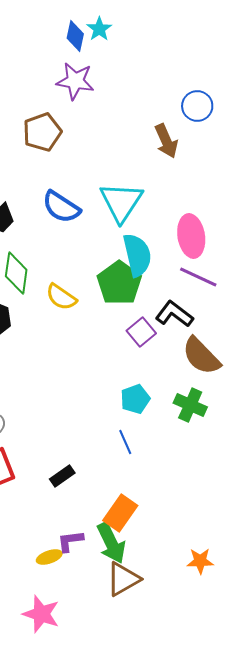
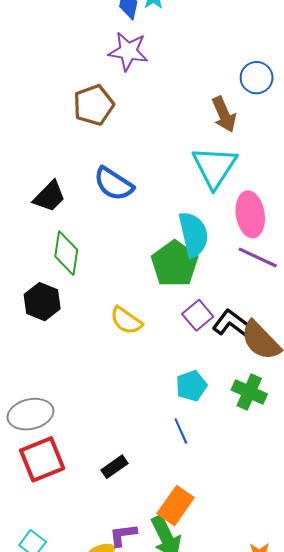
cyan triangle: (121, 202) -> (214, 167), moved
yellow semicircle: (61, 297) -> (126, 321), moved
black L-shape: (174, 314) -> (232, 324), moved

